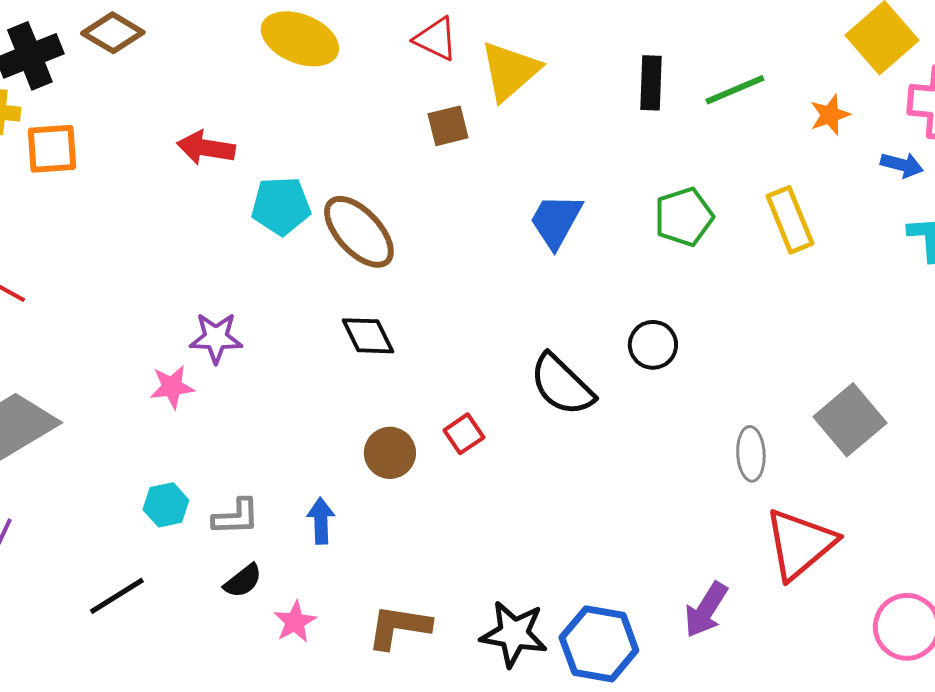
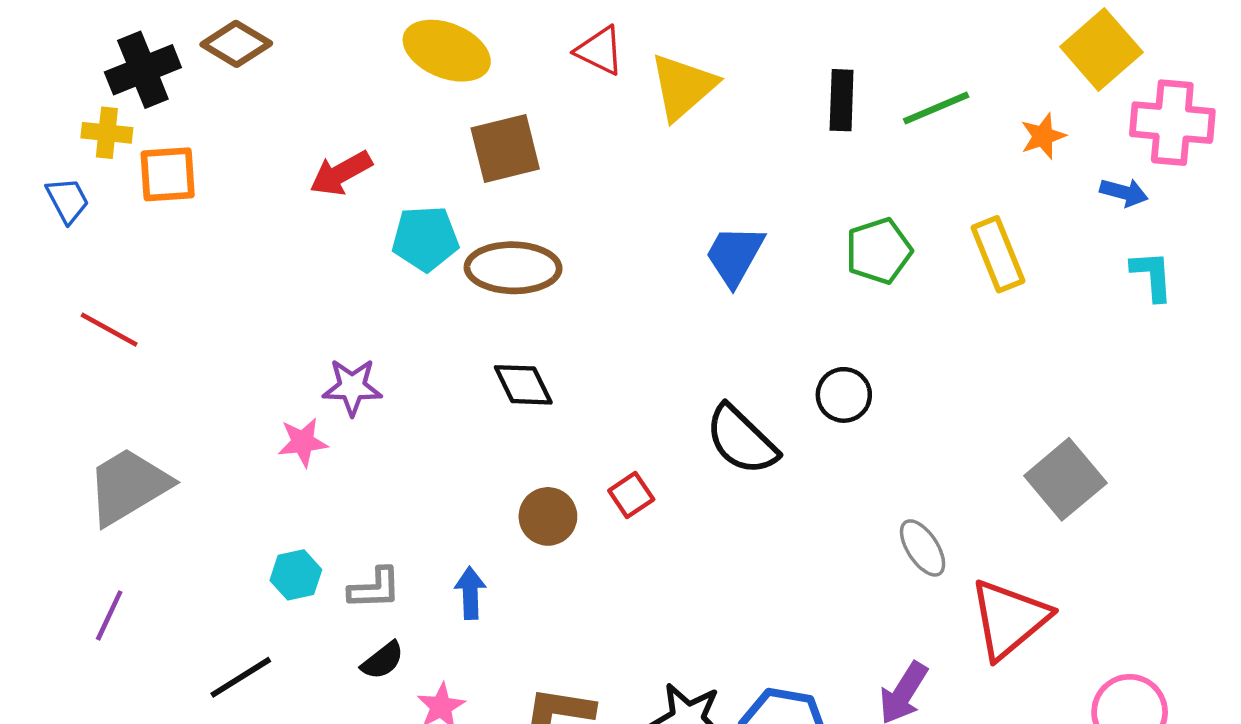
brown square: (448, 126) -> (505, 149), moved, size x1.5
red arrow: (206, 148) -> (341, 173), turned -38
brown ellipse: (359, 232) -> (513, 268), turned -46
gray ellipse: (751, 454) -> (923, 548), moved, turned -30

